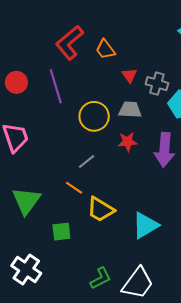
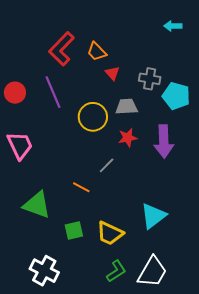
red triangle: (129, 75) -> (112, 73), moved
gray line: (86, 162) -> (107, 165), moved
green triangle: (26, 201) -> (37, 205), turned -40
yellow trapezoid: (101, 210) -> (110, 233), moved

